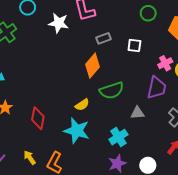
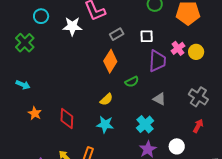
purple trapezoid: (157, 88) -> (157, 61), moved
green semicircle: (112, 90) -> (132, 82), size x0.6
gray triangle: (138, 113) -> (159, 99), turned 40
cyan star: (77, 131) -> (105, 124), size x0.7

